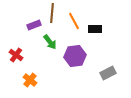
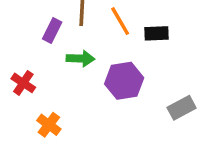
purple rectangle: (34, 25) -> (52, 31), turned -40
green arrow: (50, 42) -> (81, 59), turned -49

